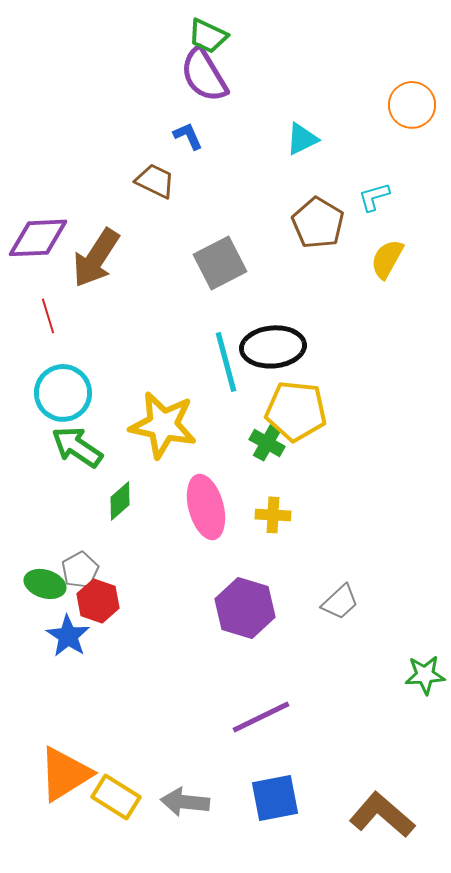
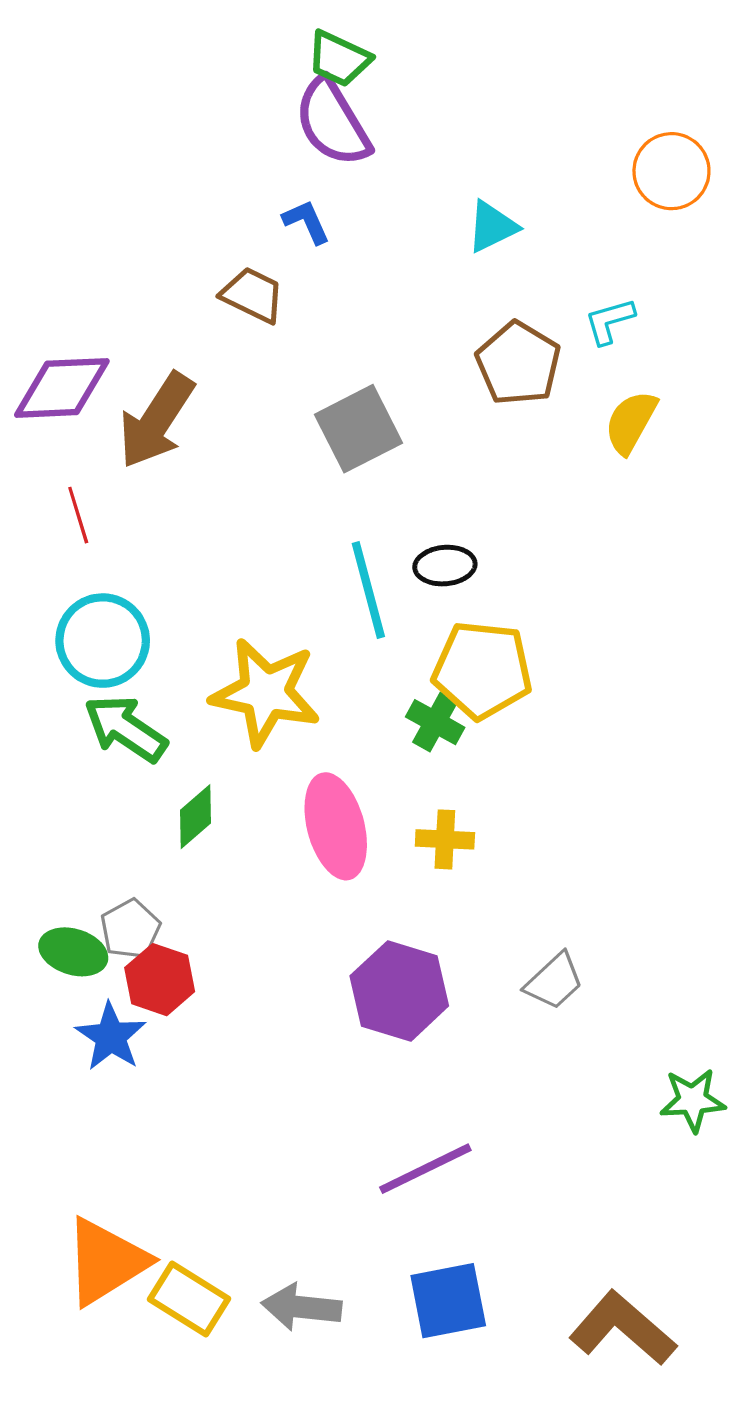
black ellipse: (273, 347) -> (445, 566), size x0.6

